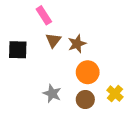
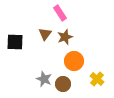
pink rectangle: (44, 15) -> (60, 13), moved
brown circle: (85, 99) -> (63, 84), moved

